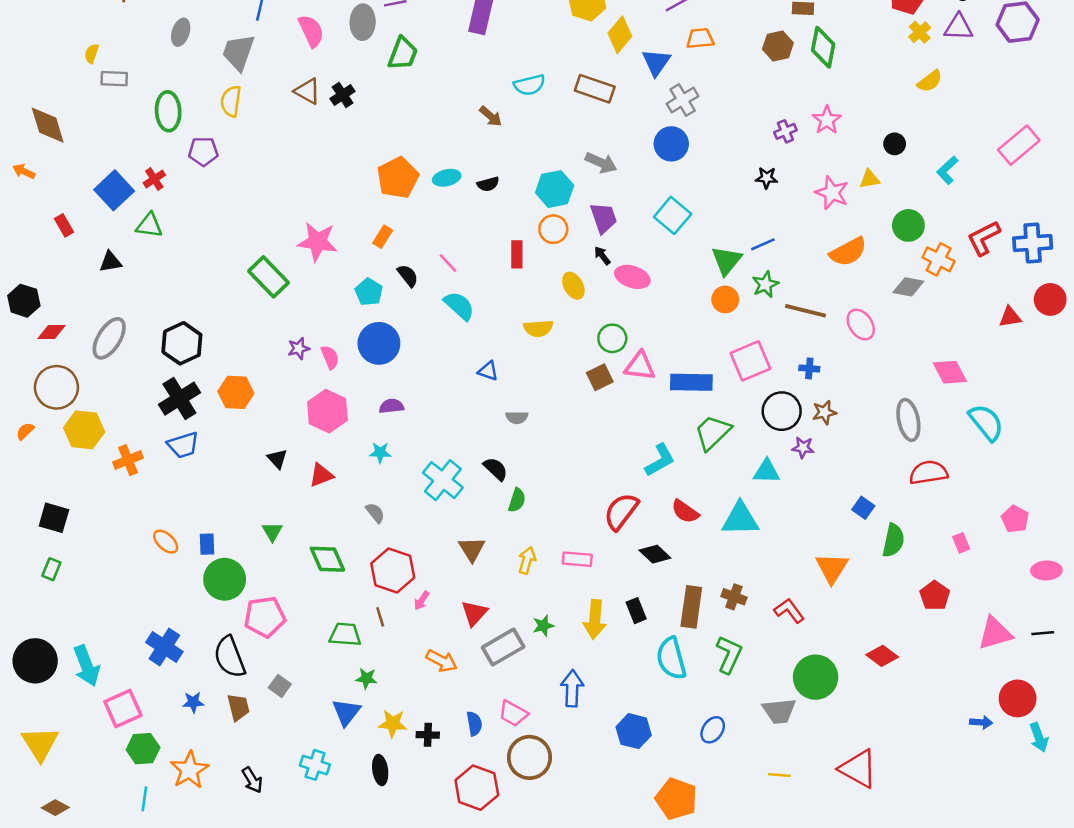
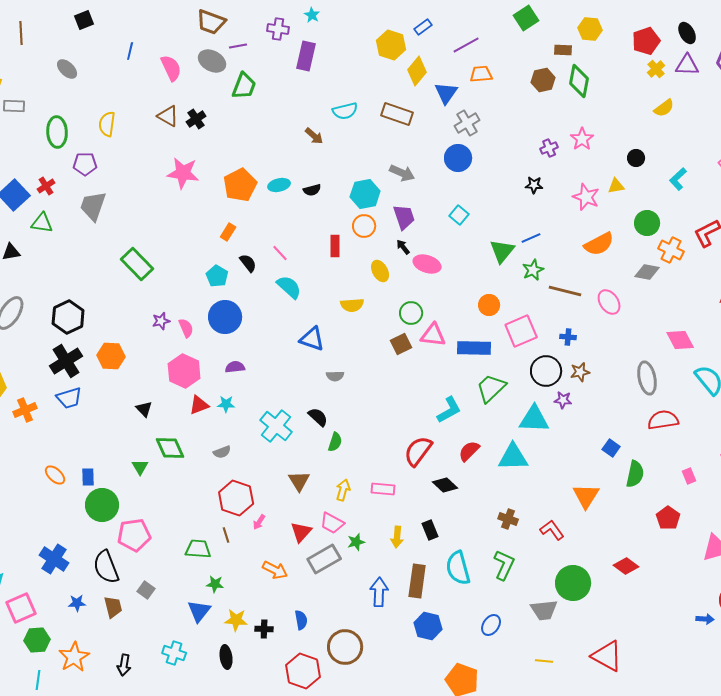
gray ellipse: (363, 22) -> (212, 61), turned -64
gray ellipse: (181, 32) -> (67, 69), turned -65
gray trapezoid: (238, 52) -> (93, 206), moved
cyan square: (673, 215) -> (459, 215), size x0.7
pink star: (317, 242) -> (183, 173), moved
orange circle: (725, 299) -> (489, 305), moved
blue triangle: (488, 371) -> (312, 339), size x1.5
cyan triangle: (767, 471) -> (534, 419), size x1.4
red triangle: (321, 475) -> (199, 405), moved
red semicircle: (685, 512) -> (469, 451), turned 100
gray semicircle: (375, 513) -> (222, 452), turned 108
green diamond: (327, 559) -> (170, 448), moved
brown rectangle: (691, 607) -> (417, 581), moved
yellow arrow: (595, 619) -> (397, 537), size x0.7
pink trapezoid: (513, 714) -> (332, 523), moved
black arrow: (252, 780) -> (124, 665), turned 40

